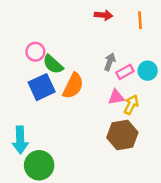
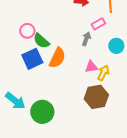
pink rectangle: (125, 72) -> (98, 24), moved
cyan arrow: (20, 140) -> (15, 101), turned -50
green circle: (39, 165) -> (42, 112), moved

